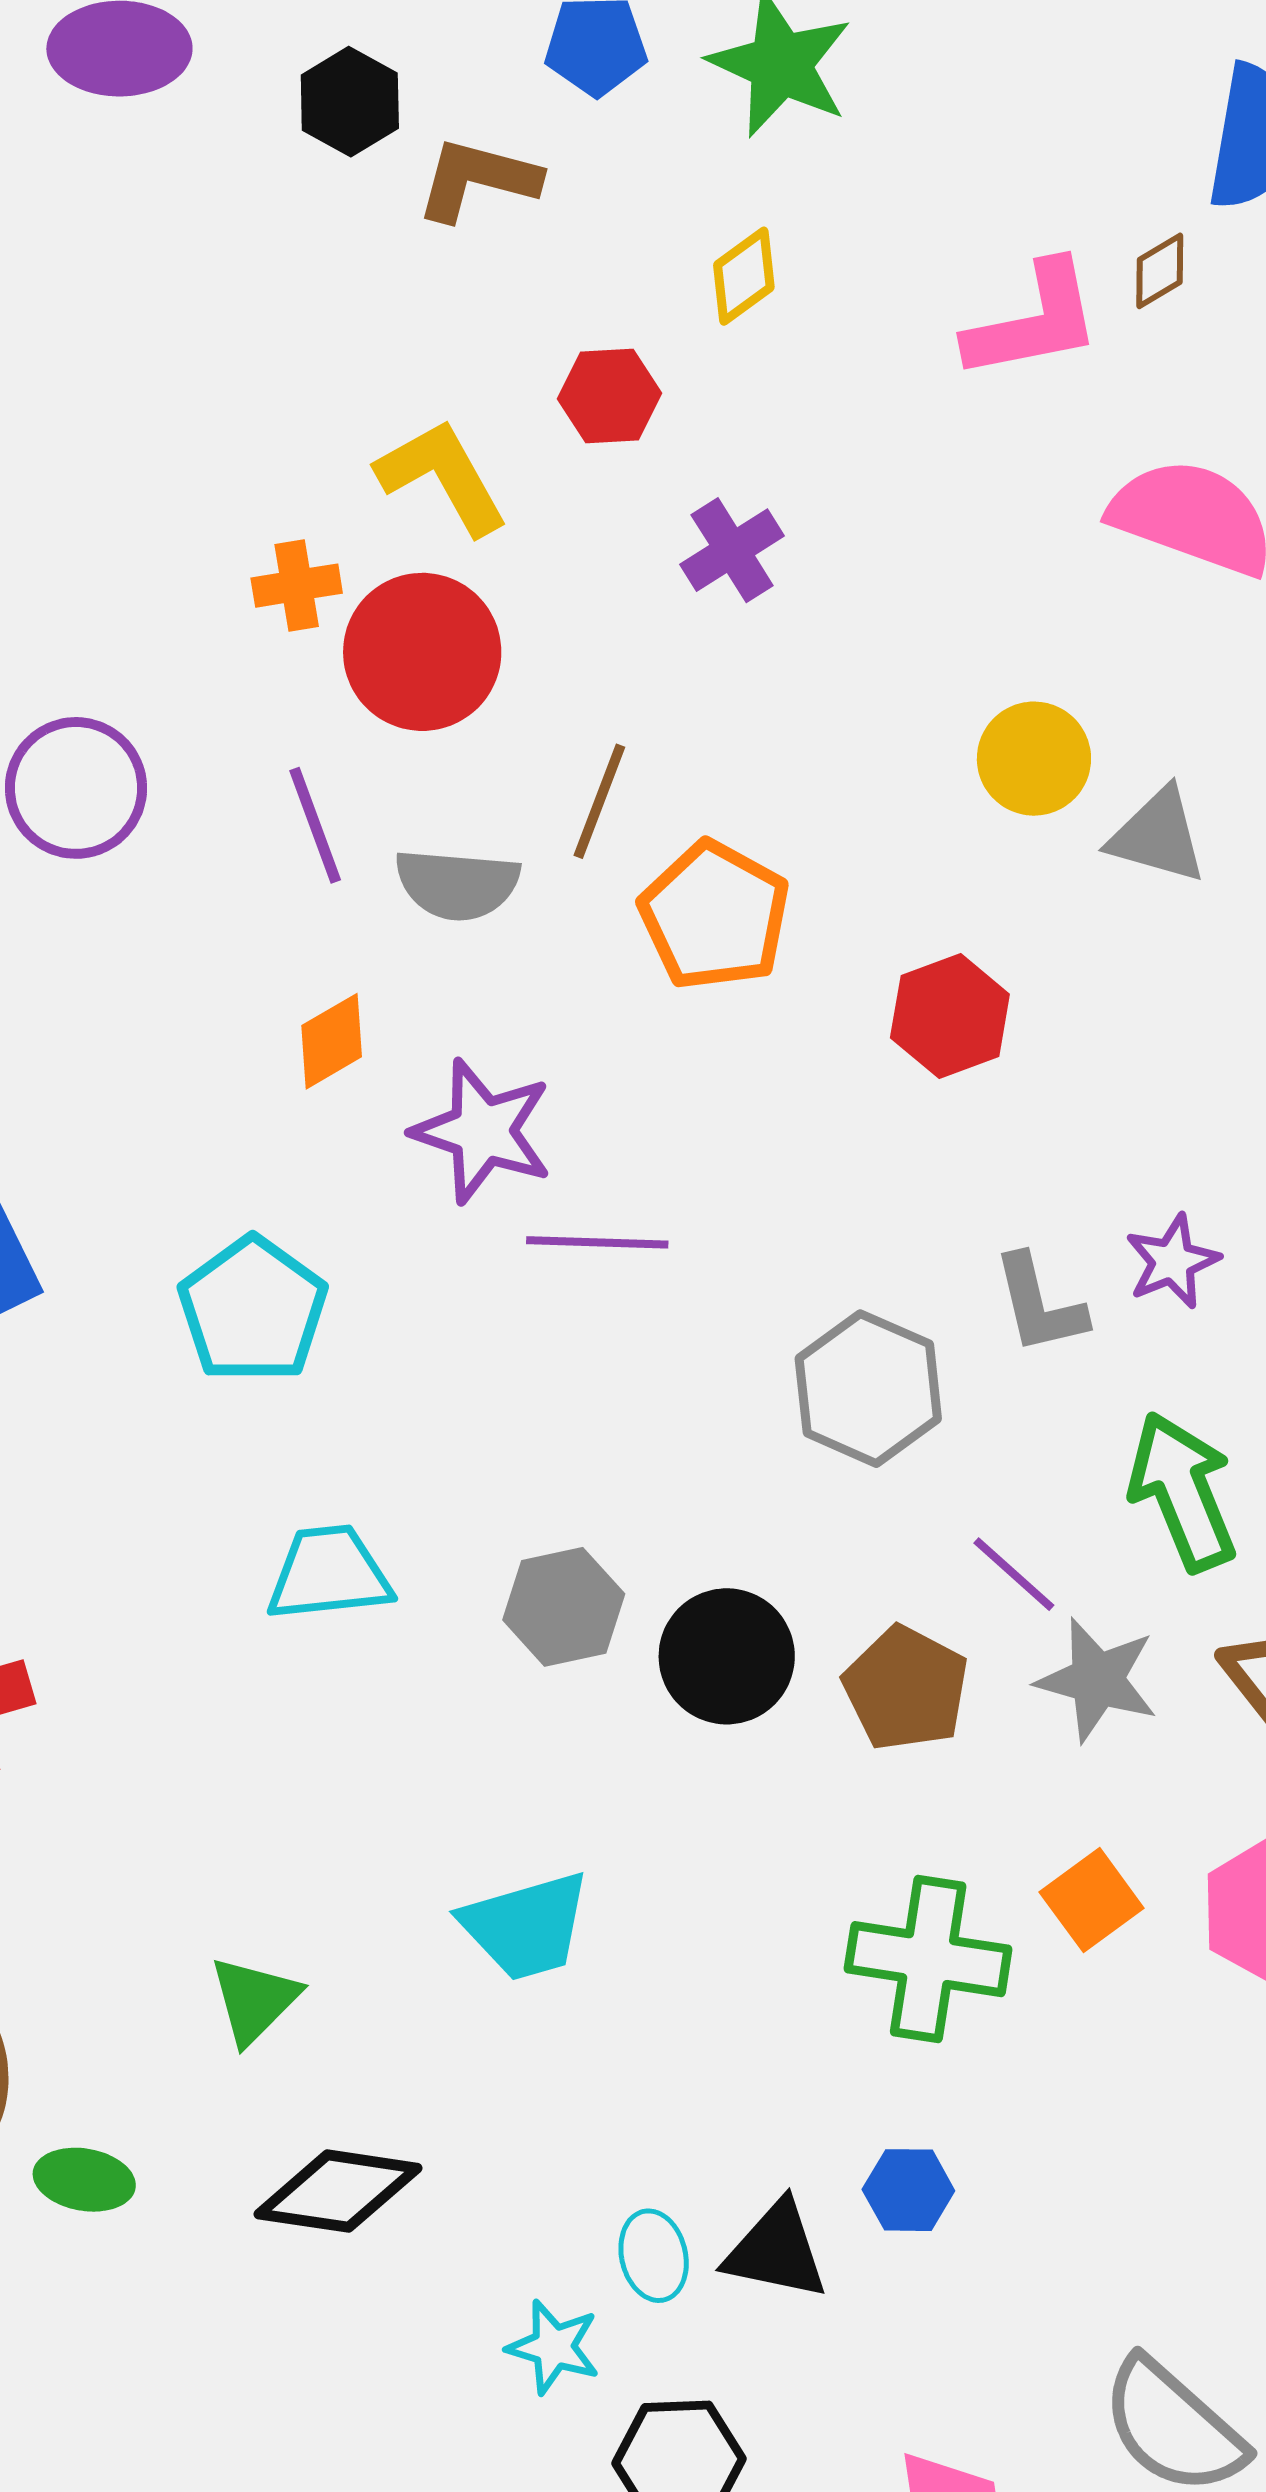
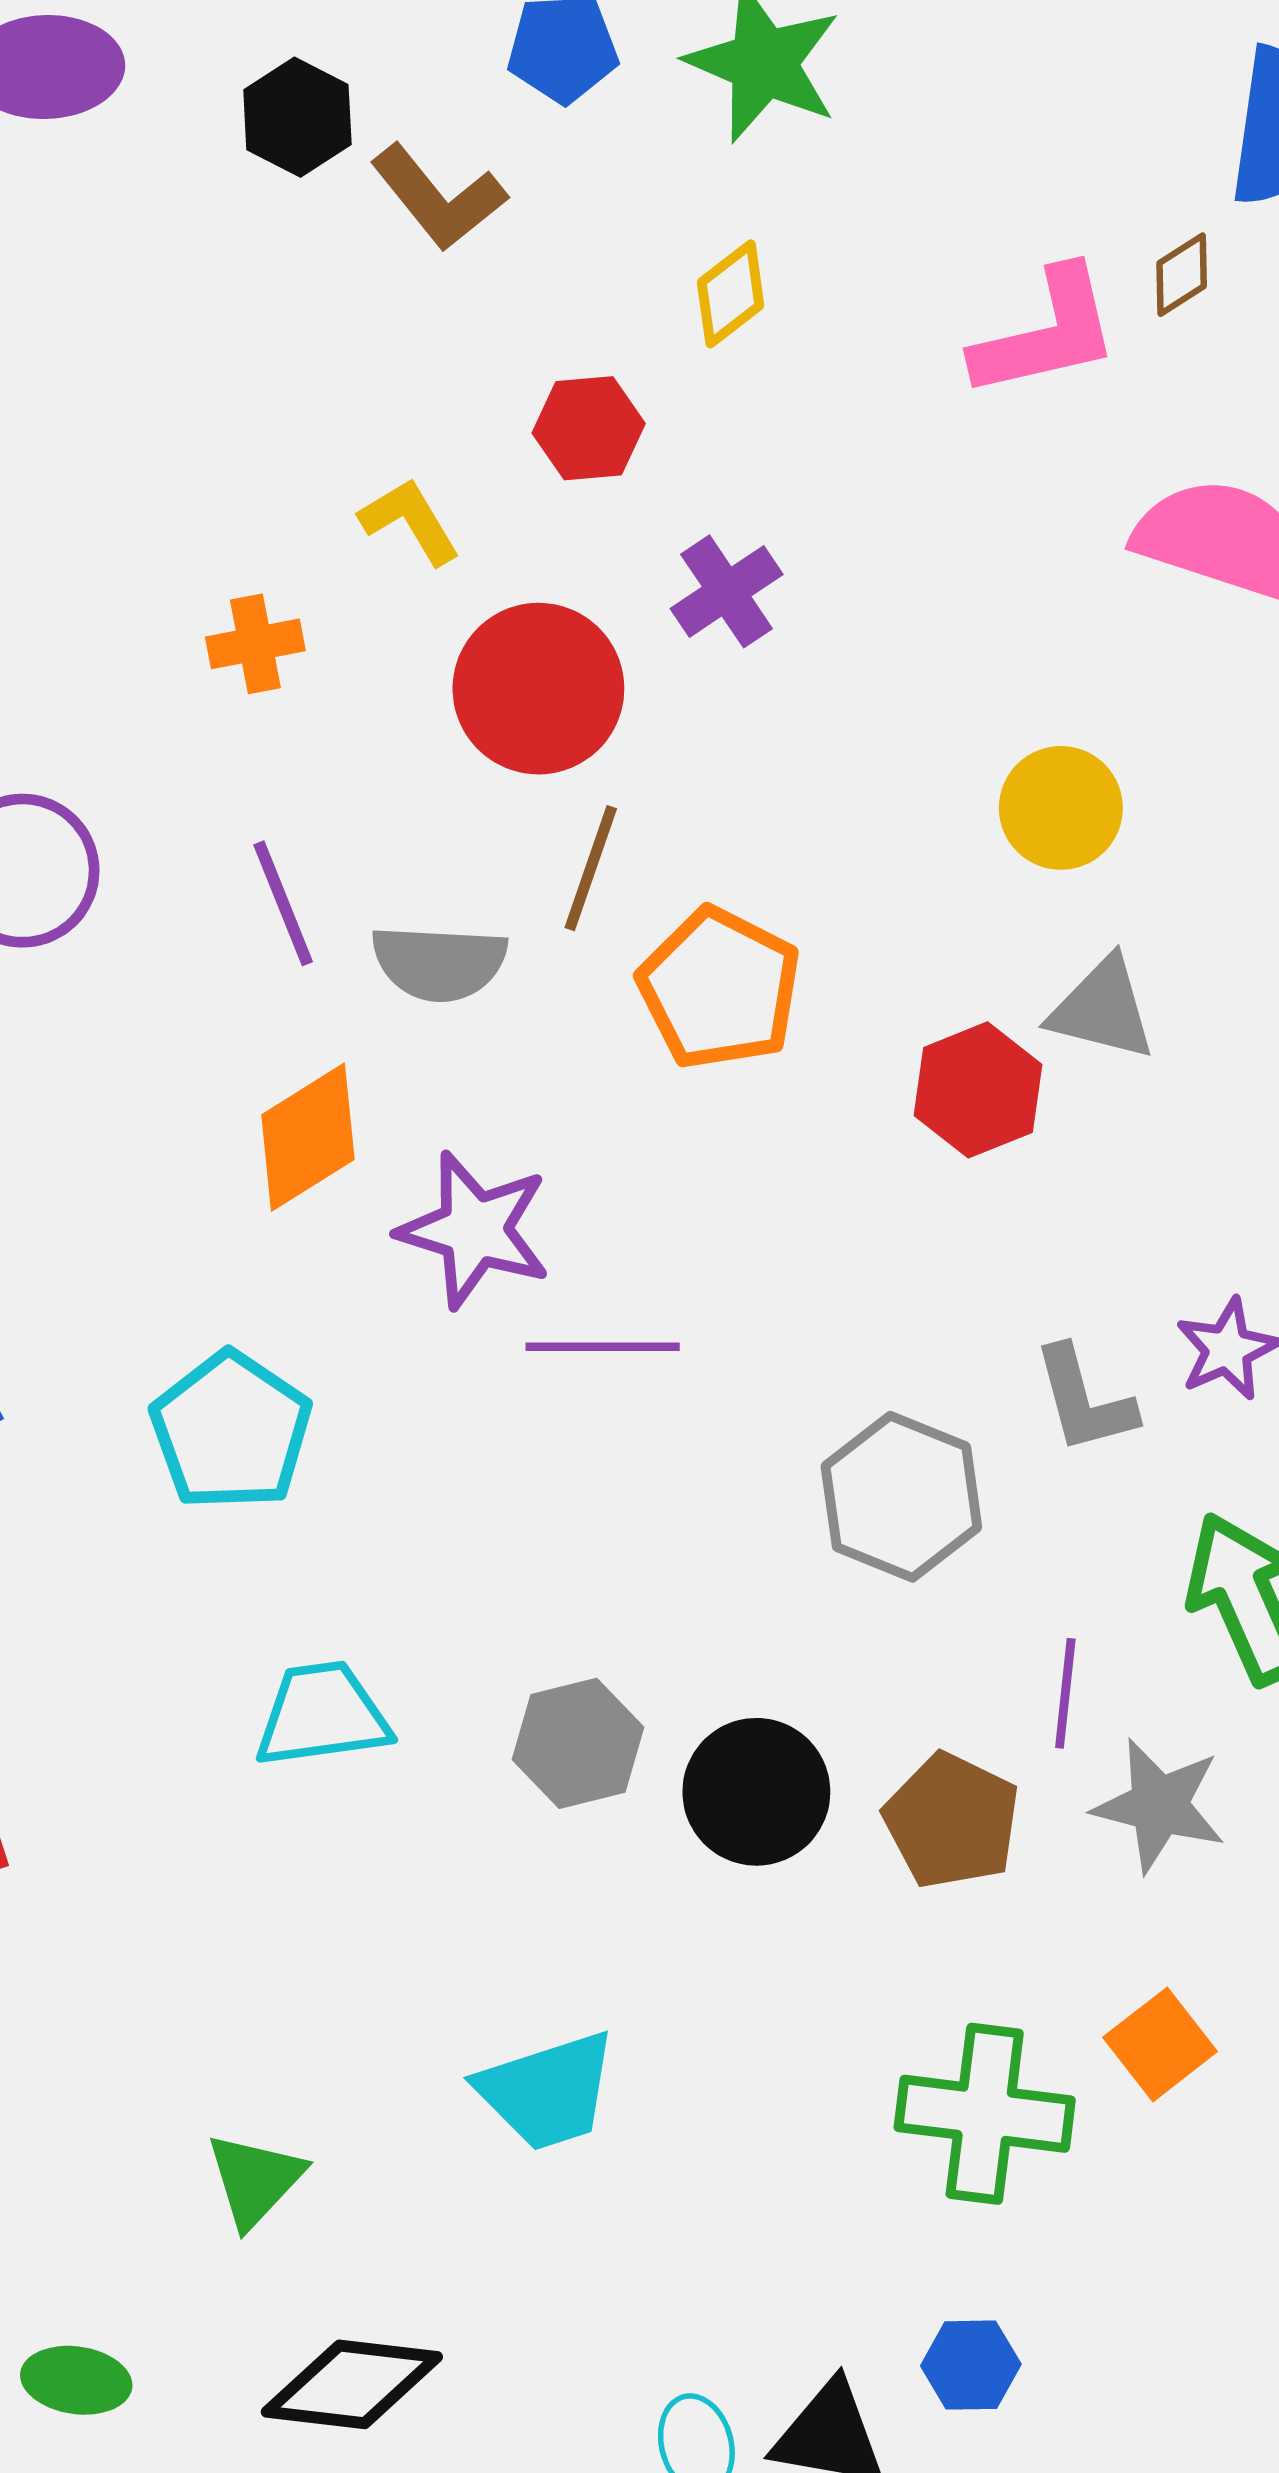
brown L-shape: (477, 179) -> (438, 197), turned -142
yellow L-shape: (442, 477) -> (410, 521), size x0.7
red circle: (422, 652) -> (538, 689), moved
gray triangle: (1158, 836) -> (1102, 1009), moved
orange diamond: (332, 1041) -> (308, 1137), size x1.4
purple line: (1014, 1574) -> (1065, 1693), turned 56

